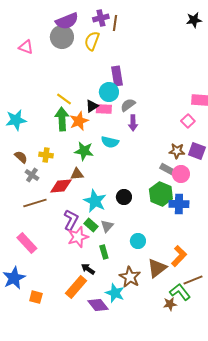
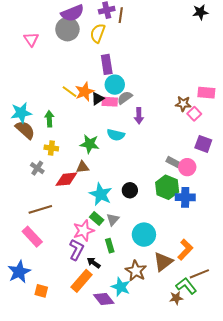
pink triangle: (26, 47) -> (31, 39), turned 35
purple rectangle: (117, 76) -> (107, 64), moved
gray semicircle: (128, 105) -> (125, 98), moved
green arrow: (62, 119) -> (49, 119), moved, size x0.7
orange star: (79, 121) -> (85, 92), moved
brown star: (177, 151) -> (183, 104), moved
brown semicircle: (21, 157) -> (25, 130), moved, size x1.5
brown line: (35, 203) -> (40, 209), moved
purple L-shape: (71, 220) -> (77, 250), moved
cyan circle: (138, 241) -> (144, 235), size x1.5

